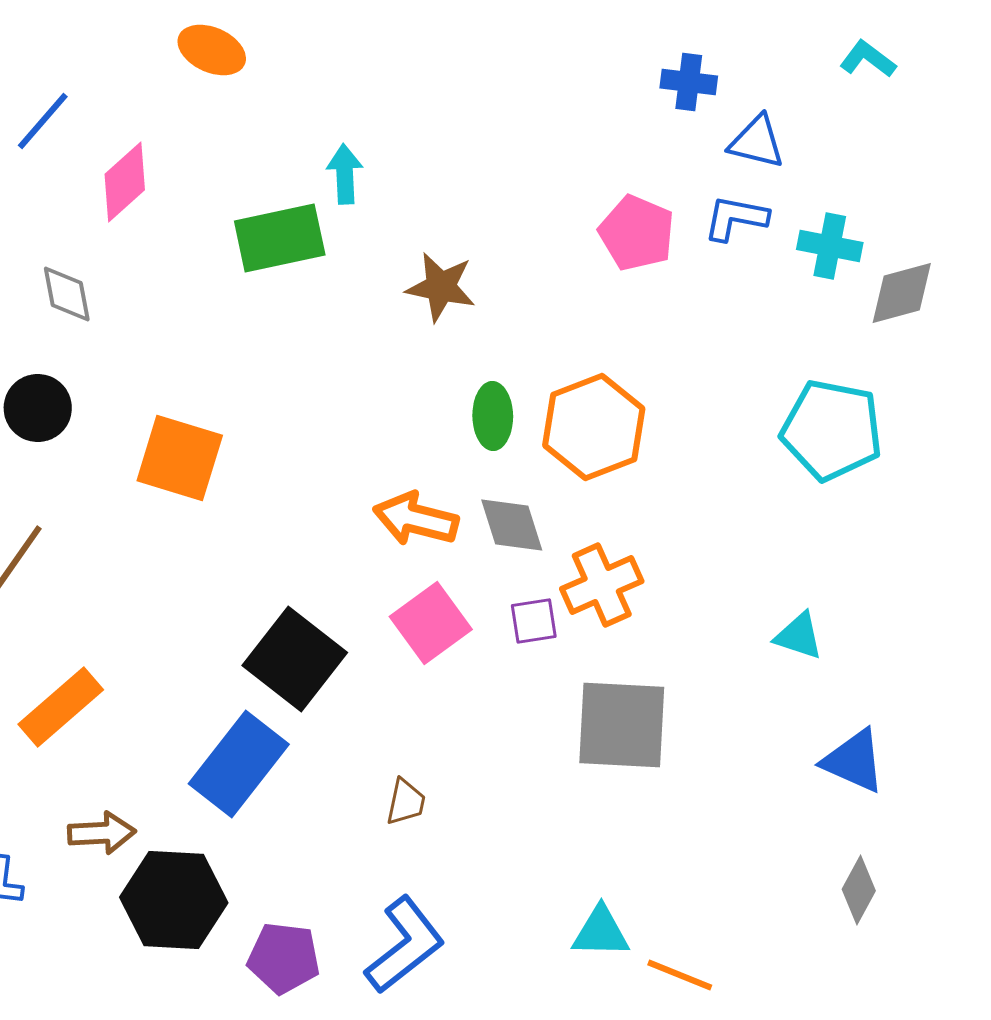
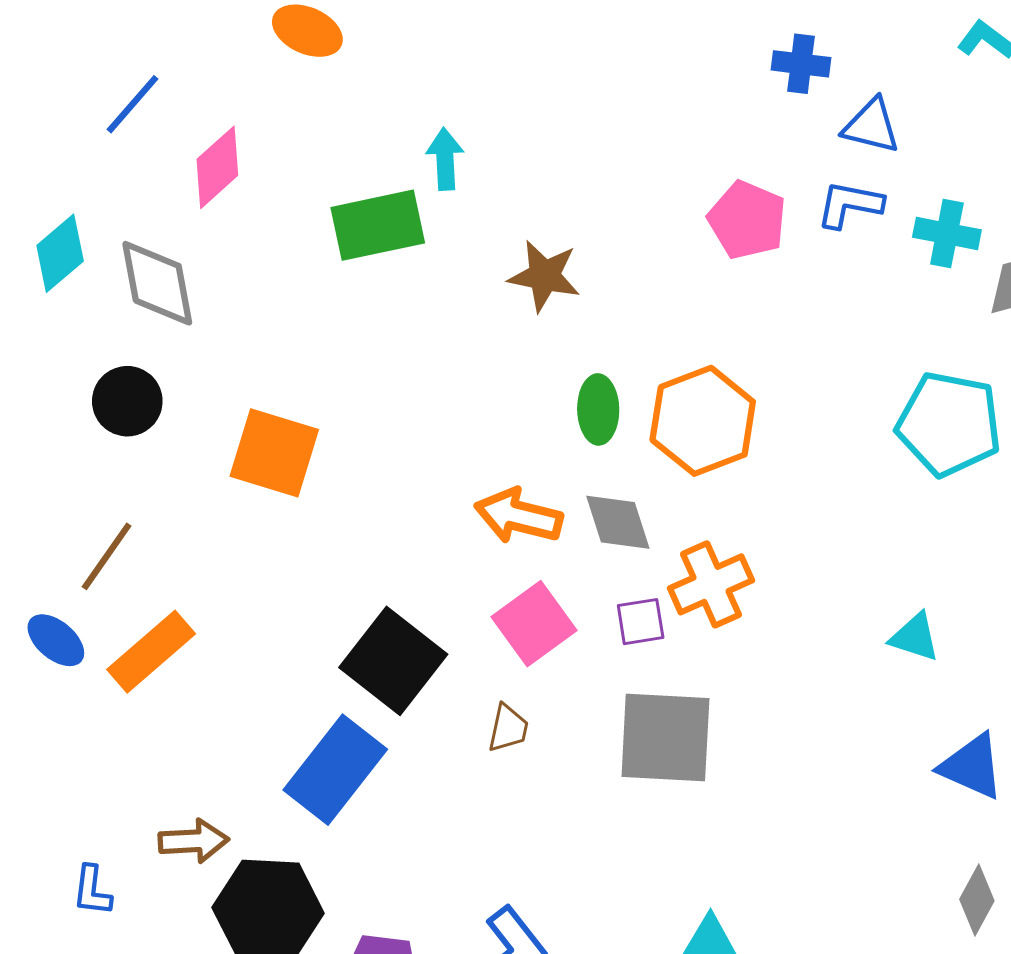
gray diamond: (67, 294) -> (157, 283), size x1.5
orange rectangle: (61, 707) -> (151, 652), moved
gray square: (622, 725) -> (665, 738), moved
brown trapezoid: (406, 802) -> (508, 728), moved

